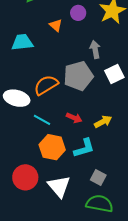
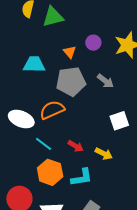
gray arrow: (95, 49) -> (105, 81), turned 132
white square: (114, 74) -> (119, 121), moved
gray pentagon: (78, 76) -> (71, 81), moved
yellow arrow: (103, 122) -> (104, 154), turned 48

